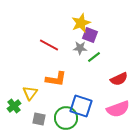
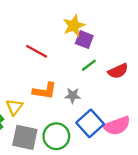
gray star: (80, 48) -> (73, 95), moved
red semicircle: (119, 79) -> (118, 71), moved
blue square: (81, 106) -> (90, 123), moved, turned 30
gray square: (39, 119) -> (25, 137), size x1.6

